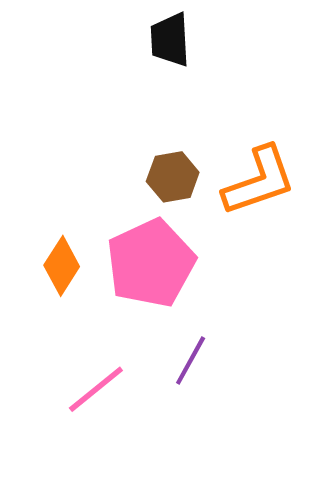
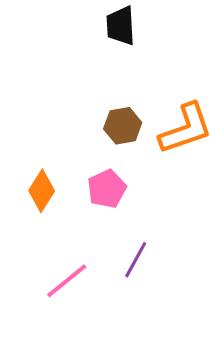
pink pentagon: (151, 263) -> (107, 189), size x0.6

